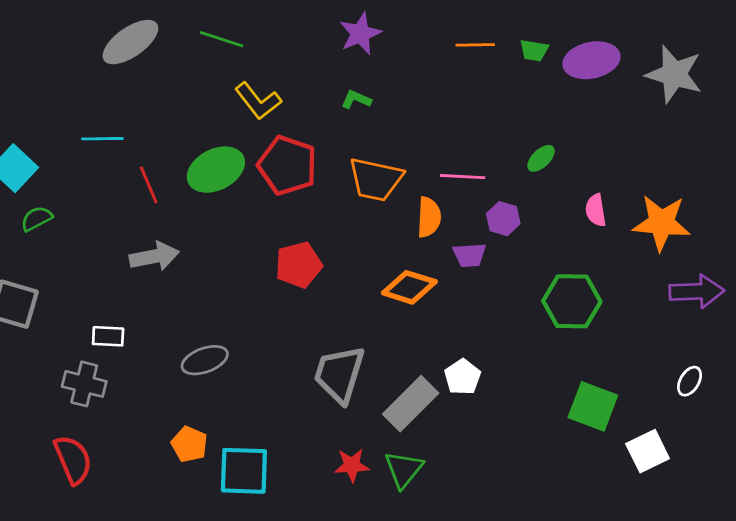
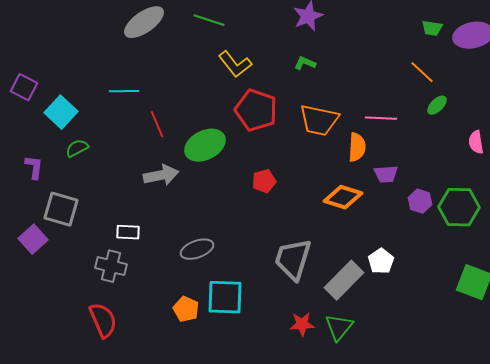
orange line: (475, 45) -> (422, 72), moved, turned 44
green ellipse: (216, 170) -> (205, 145), moved
purple hexagon: (503, 219) -> (420, 201), moved
red pentagon: (299, 265) -> (264, 181), size x0.7
cyan square: (244, 471) -> (225, 297), moved

